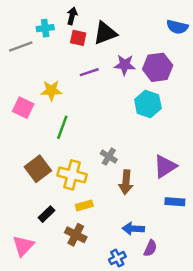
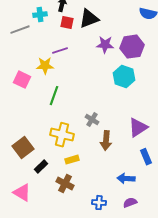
purple line: (89, 72) -> (60, 51), moved
brown square: (38, 169) -> (23, 148), moved
blue rectangle: (175, 202) -> (146, 157), turned 63
blue arrow: (133, 229) -> (126, 179), moved
pink triangle: (23, 246) -> (22, 193), turned -42
purple semicircle: (150, 248) -> (130, 203), moved, turned -136
blue cross: (117, 258) -> (99, 203), turned 32

